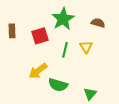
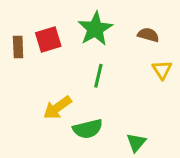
red square: (40, 36) -> (48, 39), moved
yellow triangle: (86, 47) -> (162, 70), moved
green semicircle: (58, 85) -> (88, 129), turned -30

